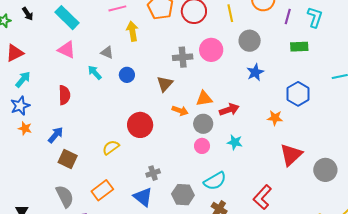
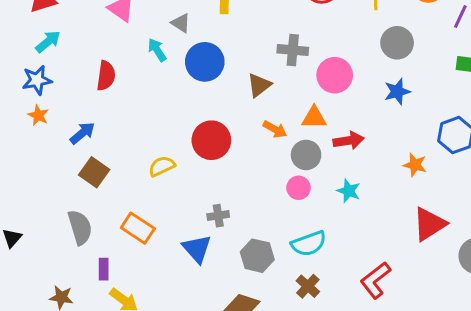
pink circle: (211, 50) -> (335, 75), moved
blue circle: (127, 75) -> (205, 62), size x1.6
orange rectangle: (102, 190) -> (138, 228), turned 60

